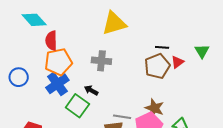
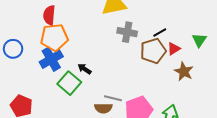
black line: (162, 47) -> (160, 33), turned -40
gray cross: (101, 61) -> (127, 32), moved
brown star: (154, 108) -> (184, 71), moved

